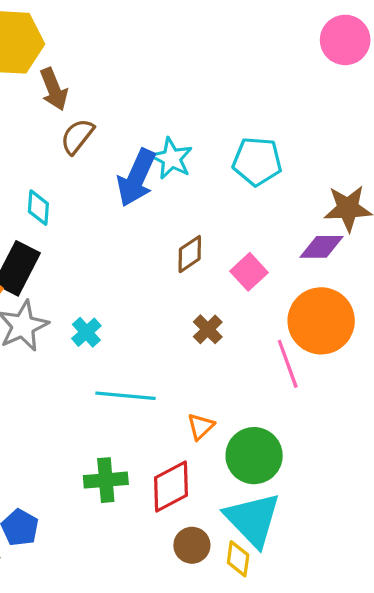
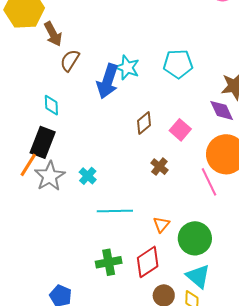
purple diamond: (322, 247) -> (222, 110), turned 72
cyan triangle: (253, 519) -> (198, 276), size x0.7

